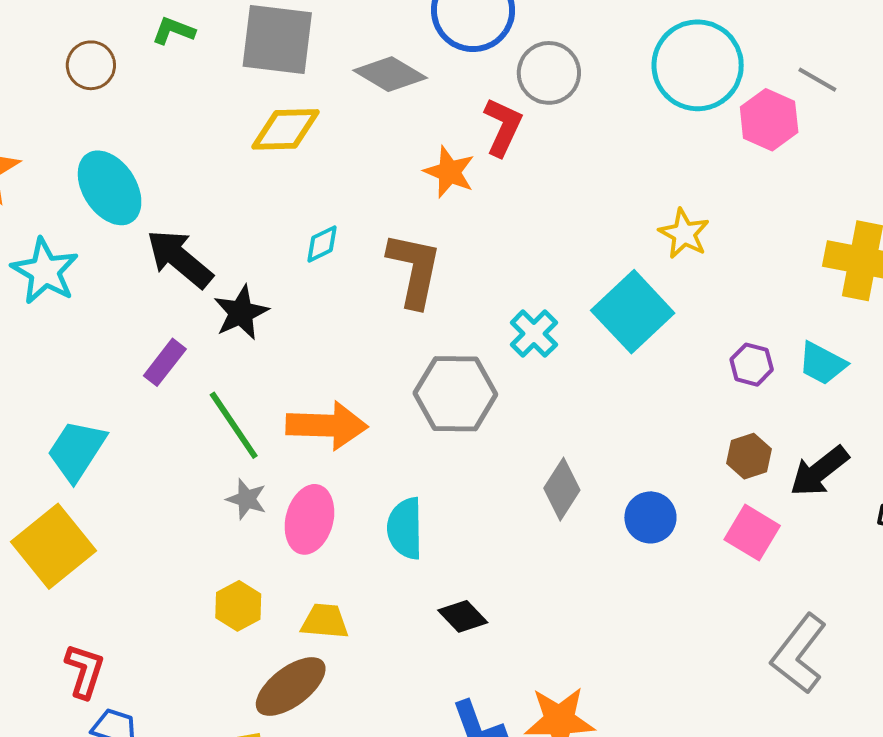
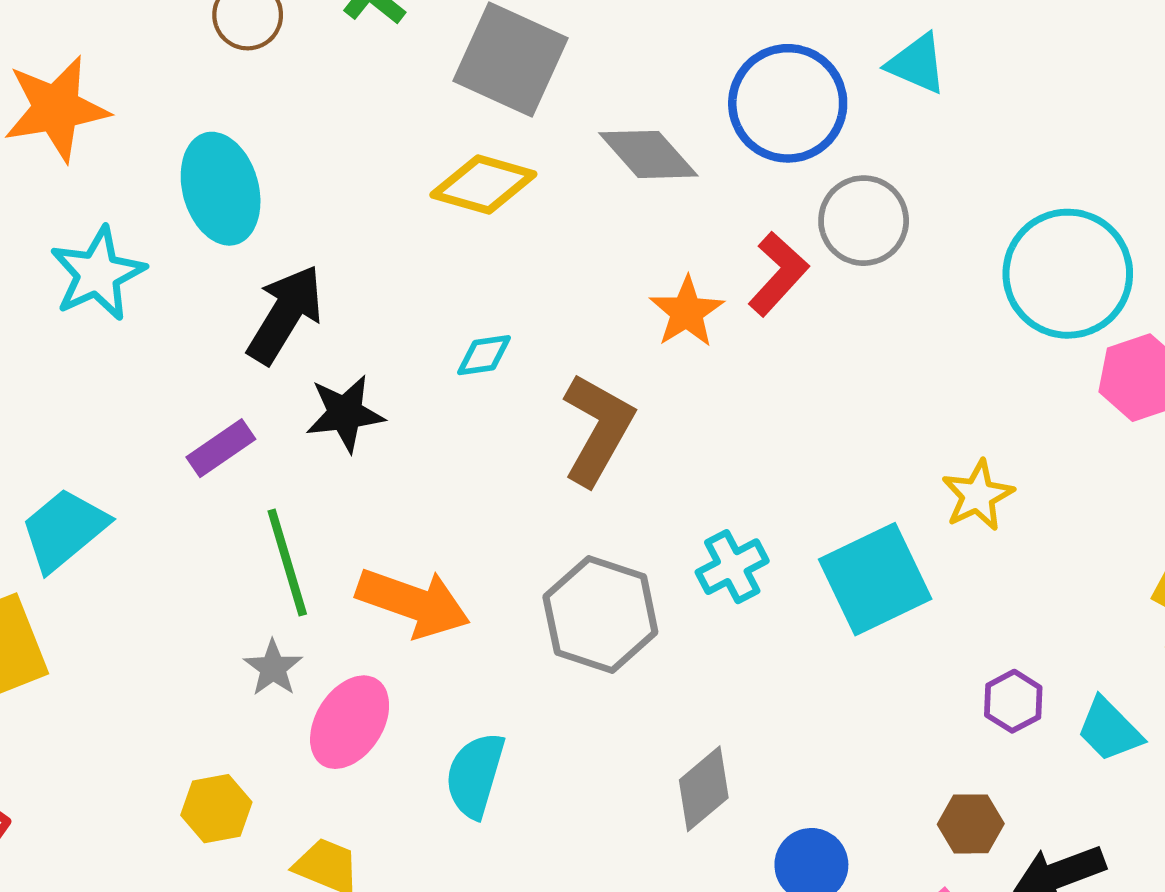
black arrow: (180, 259) -> (285, 314), turned 64

